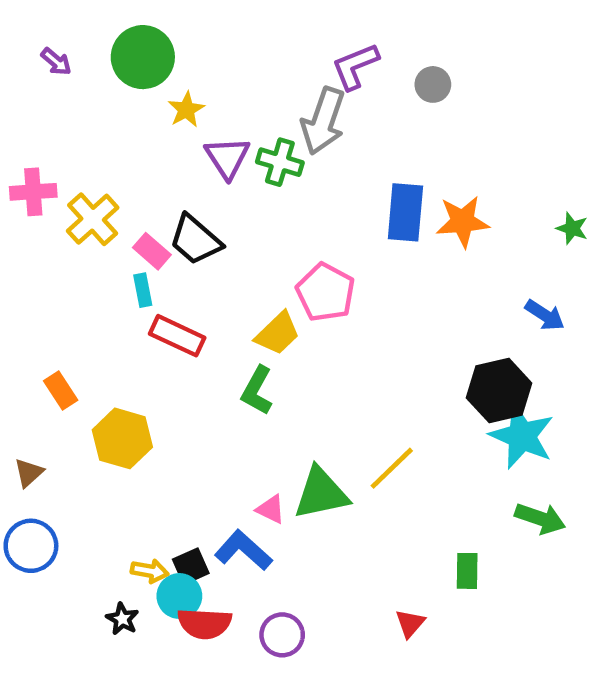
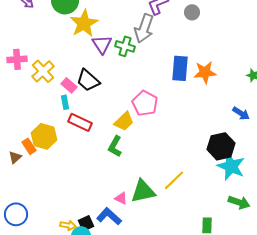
yellow star: (186, 110) -> (84, 23), size x1.8
yellow hexagon: (122, 438) -> (44, 136), moved
brown triangle: (29, 473) -> (15, 157), moved

